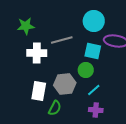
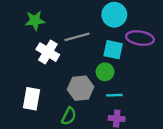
white cross: (37, 53) -> (48, 52), turned 30
cyan line: (94, 90) -> (114, 95), turned 40
white rectangle: (39, 91) -> (31, 99), moved

